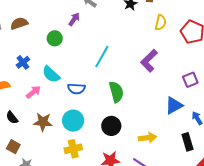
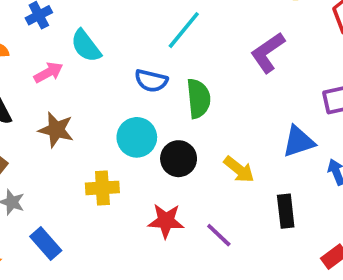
blue semicircle: (76, 89) -> (151, 81), moved
cyan circle: (73, 121) -> (137, 137), moved
yellow arrow: (147, 138) -> (239, 169), moved, turned 36
black rectangle: (187, 142) -> (286, 211), moved

